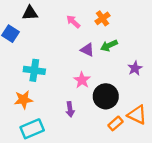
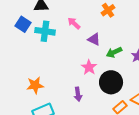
pink arrow: (73, 22) -> (74, 23), moved
green arrow: (109, 45) -> (114, 52), moved
cyan cross: (34, 70) -> (45, 31), moved

